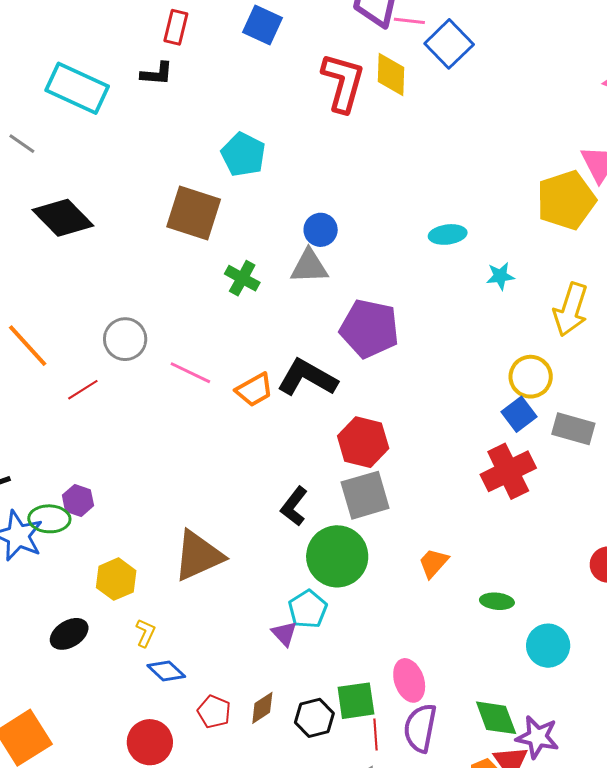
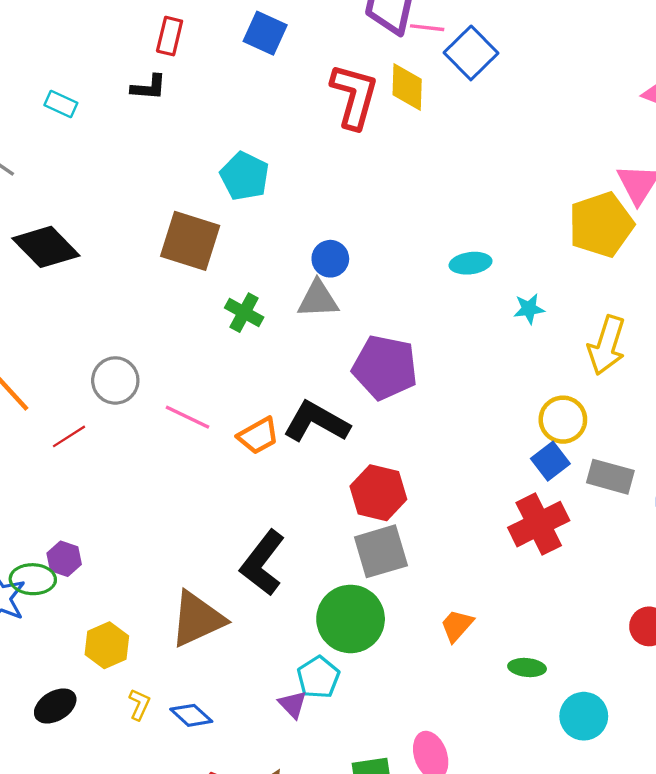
cyan rectangle: (77, 88) -> (61, 104), size x0.5
black L-shape: (294, 506) -> (263, 563), moved, size x1.5
blue diamond: (166, 671) -> (191, 715), moved

